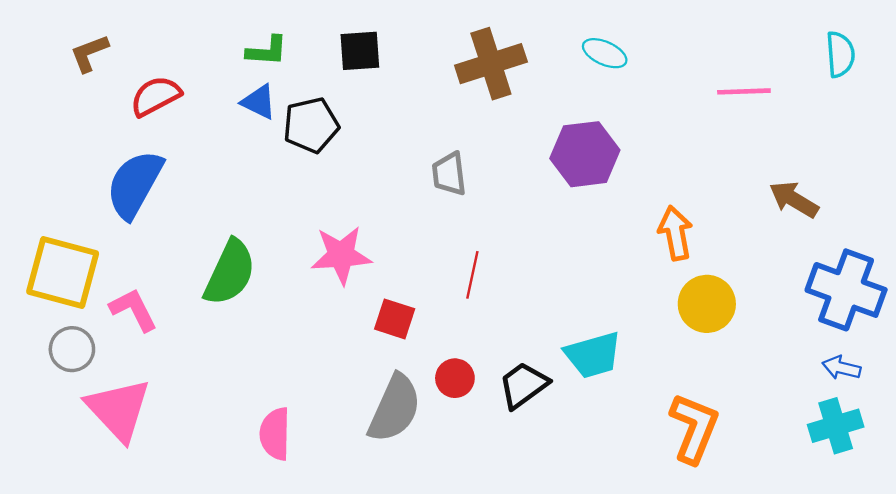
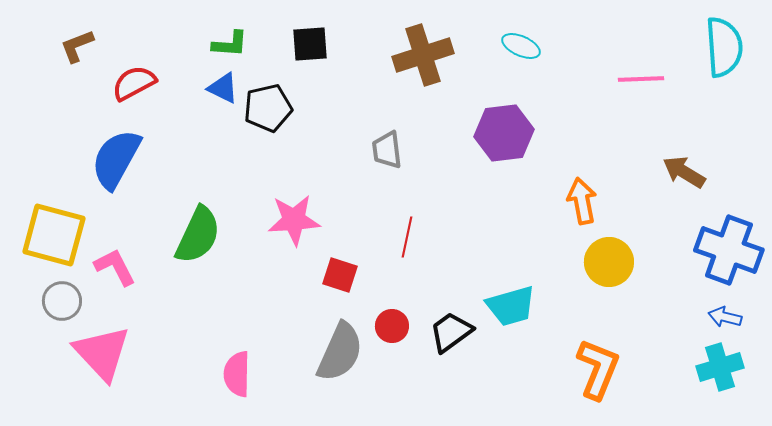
cyan semicircle: (840, 54) -> (724, 47), size x1.5

